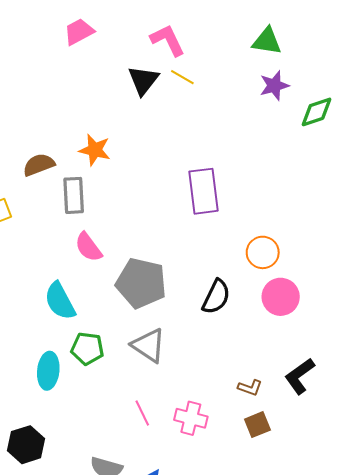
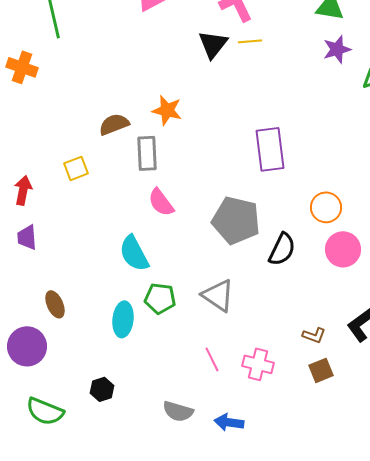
yellow line: (182, 77) -> (250, 41), turned -35
gray pentagon: (141, 283) -> (236, 220), moved
black hexagon: (26, 445) -> (102, 389), size x0.7

